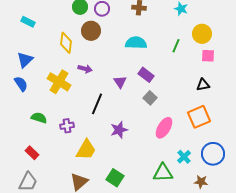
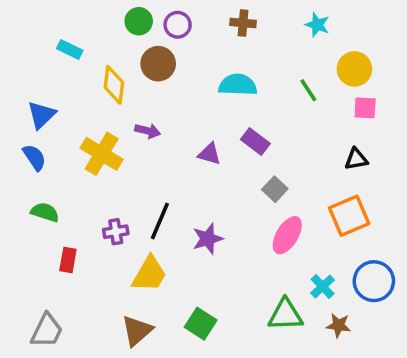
cyan rectangle: (28, 22) -> (70, 50), moved
green line: (176, 46) -> (308, 90), turned -56
purple triangle: (120, 82) -> (209, 154), turned -40
gray square: (150, 98) -> (275, 189), moved
black line: (97, 104) -> (160, 221), moved
green semicircle: (39, 118) -> (45, 212), moved
red rectangle: (32, 153) -> (68, 260), moved, turned 56
brown star: (201, 182) -> (339, 325), moved

